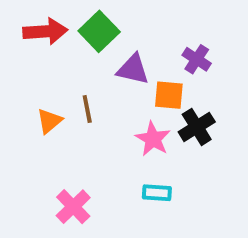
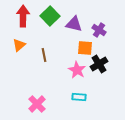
red arrow: (45, 31) -> (23, 16), turned -85
purple triangle: (133, 69) -> (74, 24), moved
orange triangle: (49, 121) -> (19, 45), moved

